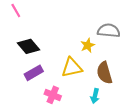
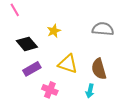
yellow star: (88, 45) -> (54, 31), moved
yellow triangle: (72, 68) -> (68, 64), turned 30

